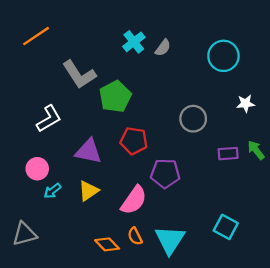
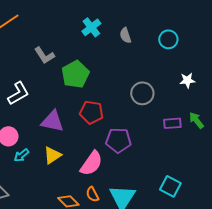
gray semicircle: (163, 48) -> (125, 35), moved, turned 126
cyan circle: (223, 56) -> (168, 39), size x0.7
gray L-shape: (79, 74) -> (44, 55), size x0.7

